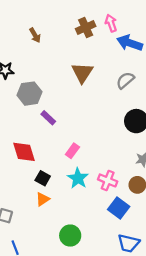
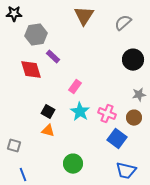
red diamond: (24, 152) -> (31, 70), moved
orange triangle: (43, 199) -> (48, 131), turned 48

